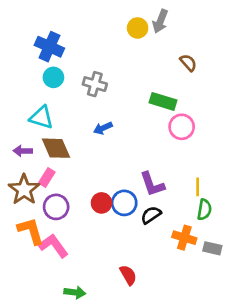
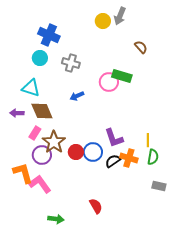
blue cross: (49, 47) -> (49, 35), moved
pink circle: (182, 127) -> (109, 82), moved
brown star: (24, 190) -> (54, 142), moved
orange cross: (184, 238) -> (129, 158), moved

